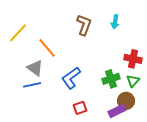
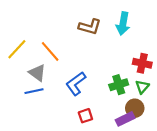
cyan arrow: (115, 22) -> (123, 24), size x1.5
brown L-shape: (84, 25) -> (90, 27), turned 85
yellow line: (18, 33) -> (17, 49), moved

